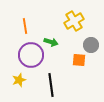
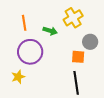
green arrow: (51, 42) -> (50, 31), moved
black line: (51, 85) -> (76, 83), moved

